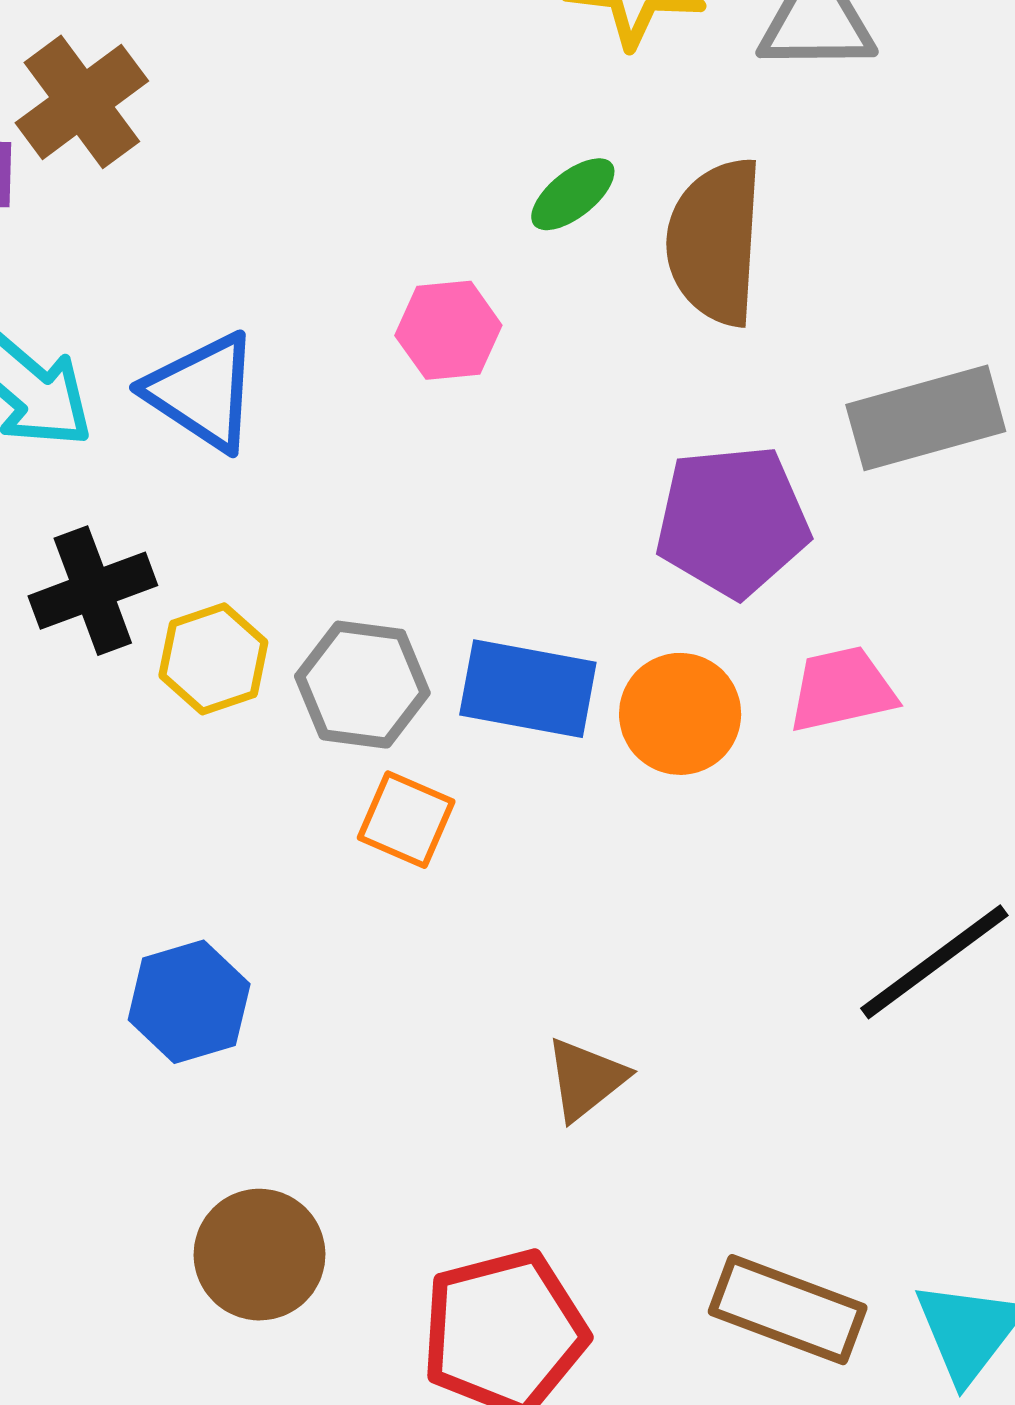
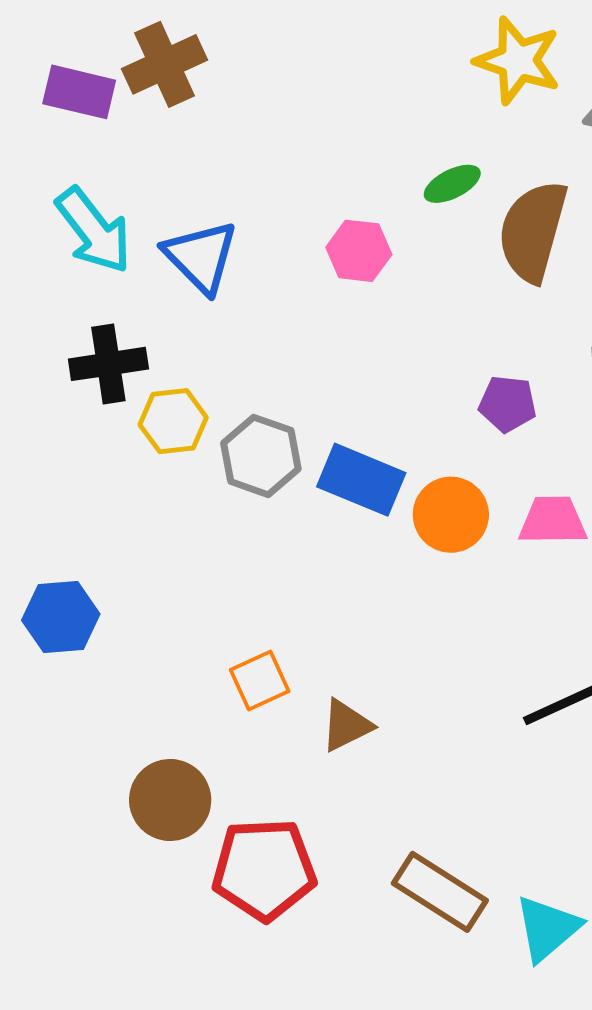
purple pentagon: (732, 521) -> (508, 404), size x0.6
orange square: (406, 820) -> (260, 681), moved, turned 30
blue hexagon: (189, 1002) -> (61, 617), moved
brown circle: (260, 1255) -> (170, 800), moved

